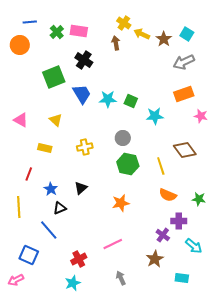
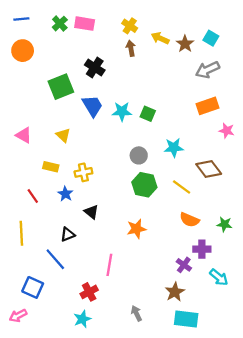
blue line: (30, 22) -> (21, 19), moved
yellow cross: (124, 23) -> (130, 26), moved
pink rectangle: (79, 31) -> (85, 24), moved
green cross: (57, 32) -> (60, 24), moved
cyan star: (155, 116) -> (174, 148), moved
yellow cross: (85, 147) -> (83, 172), moved
yellow line: (161, 166) -> (182, 187), turned -36
red line: (29, 174) -> (33, 196), turned -56
black triangle: (81, 188) -> (91, 212), turned -40
blue star: (51, 189) -> (65, 194), moved
pink line: (113, 244) -> (109, 265), moved, turned -54
cyan rectangle: (182, 278) -> (186, 319), moved, size x1.5

